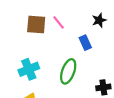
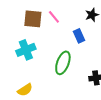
cyan cross: (29, 69) -> (26, 50), moved

